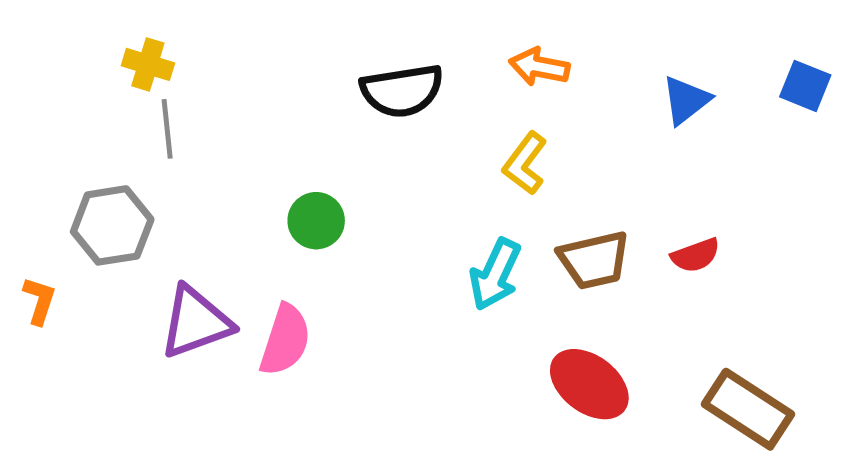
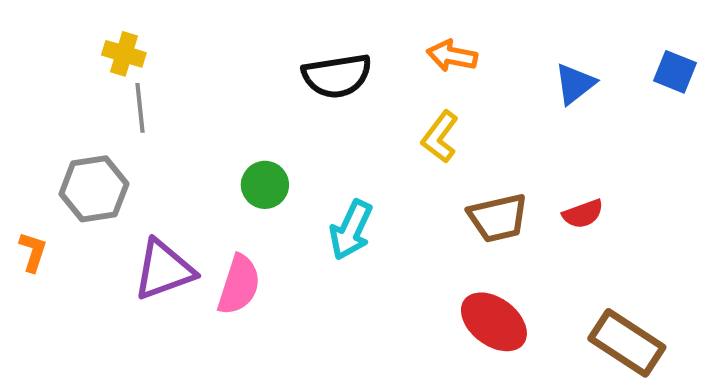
cyan arrow: (495, 274) -> (351, 230), moved

